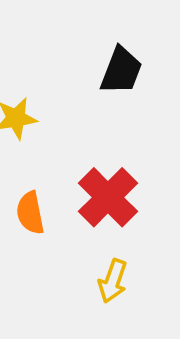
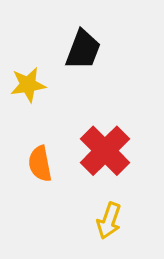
black trapezoid: (121, 71) -> (83, 50), moved

